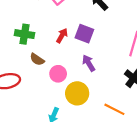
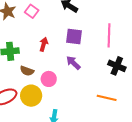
purple square: (84, 34) -> (74, 37), moved
yellow circle: (77, 93) -> (31, 96), moved

